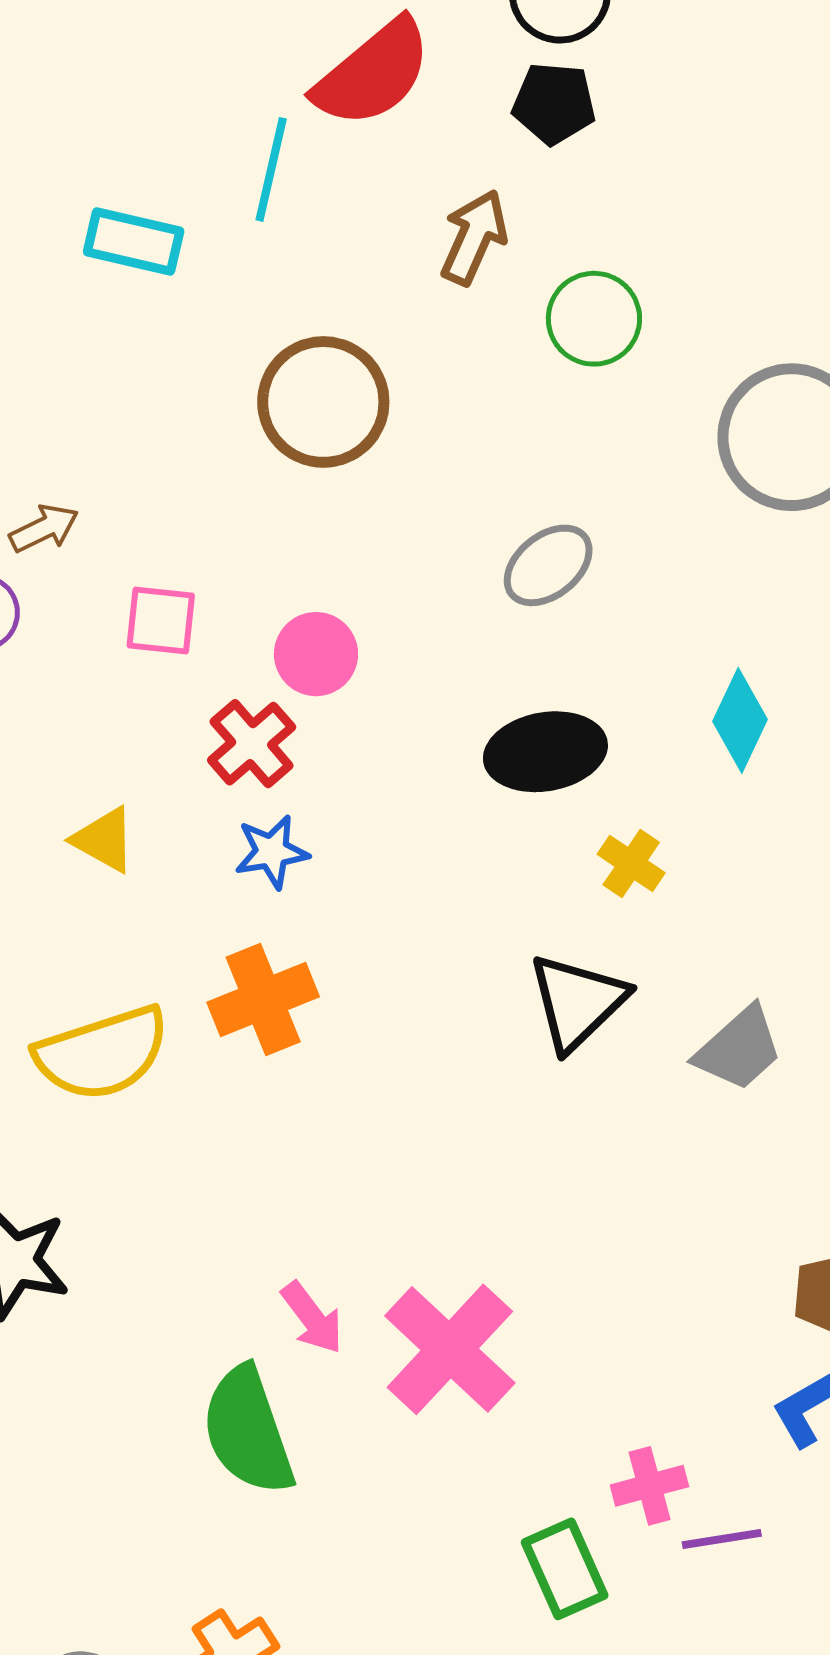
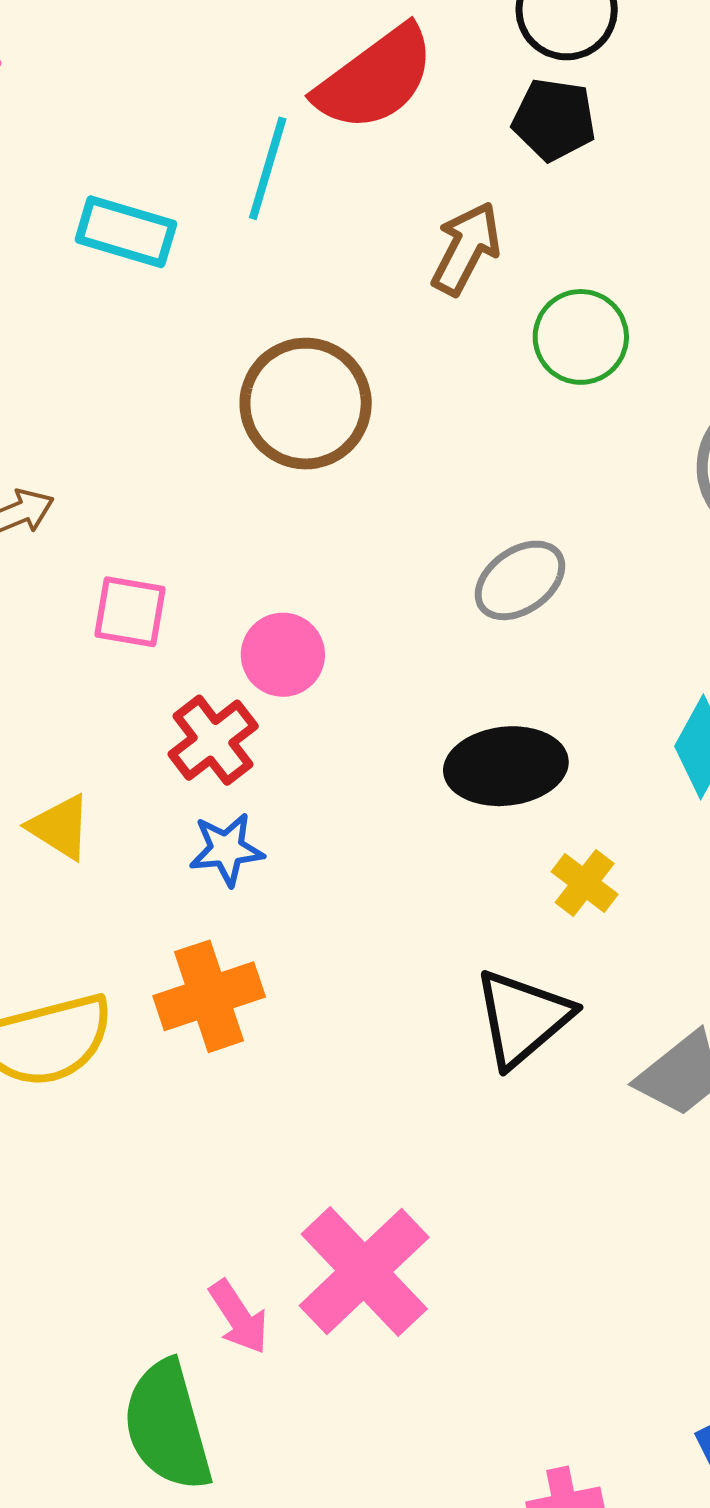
pink cross: (450, 1349) -> (364, 1271), moved

